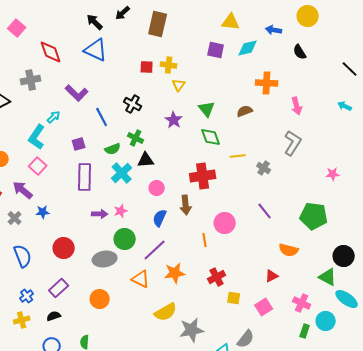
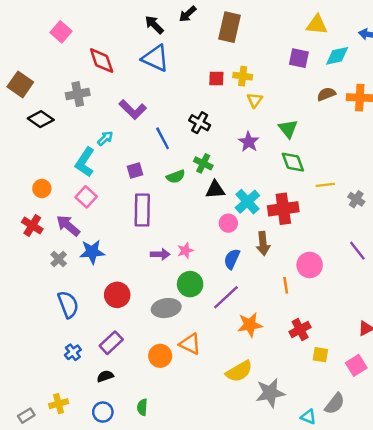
brown semicircle: (245, 111) -> (326, 94), moved
cyan cross: (122, 173) -> (247, 202), moved
blue star: (43, 212) -> (92, 252), size x1.5
orange triangle: (141, 279) -> (190, 344), moved
yellow cross: (22, 320) -> (59, 404), moved

